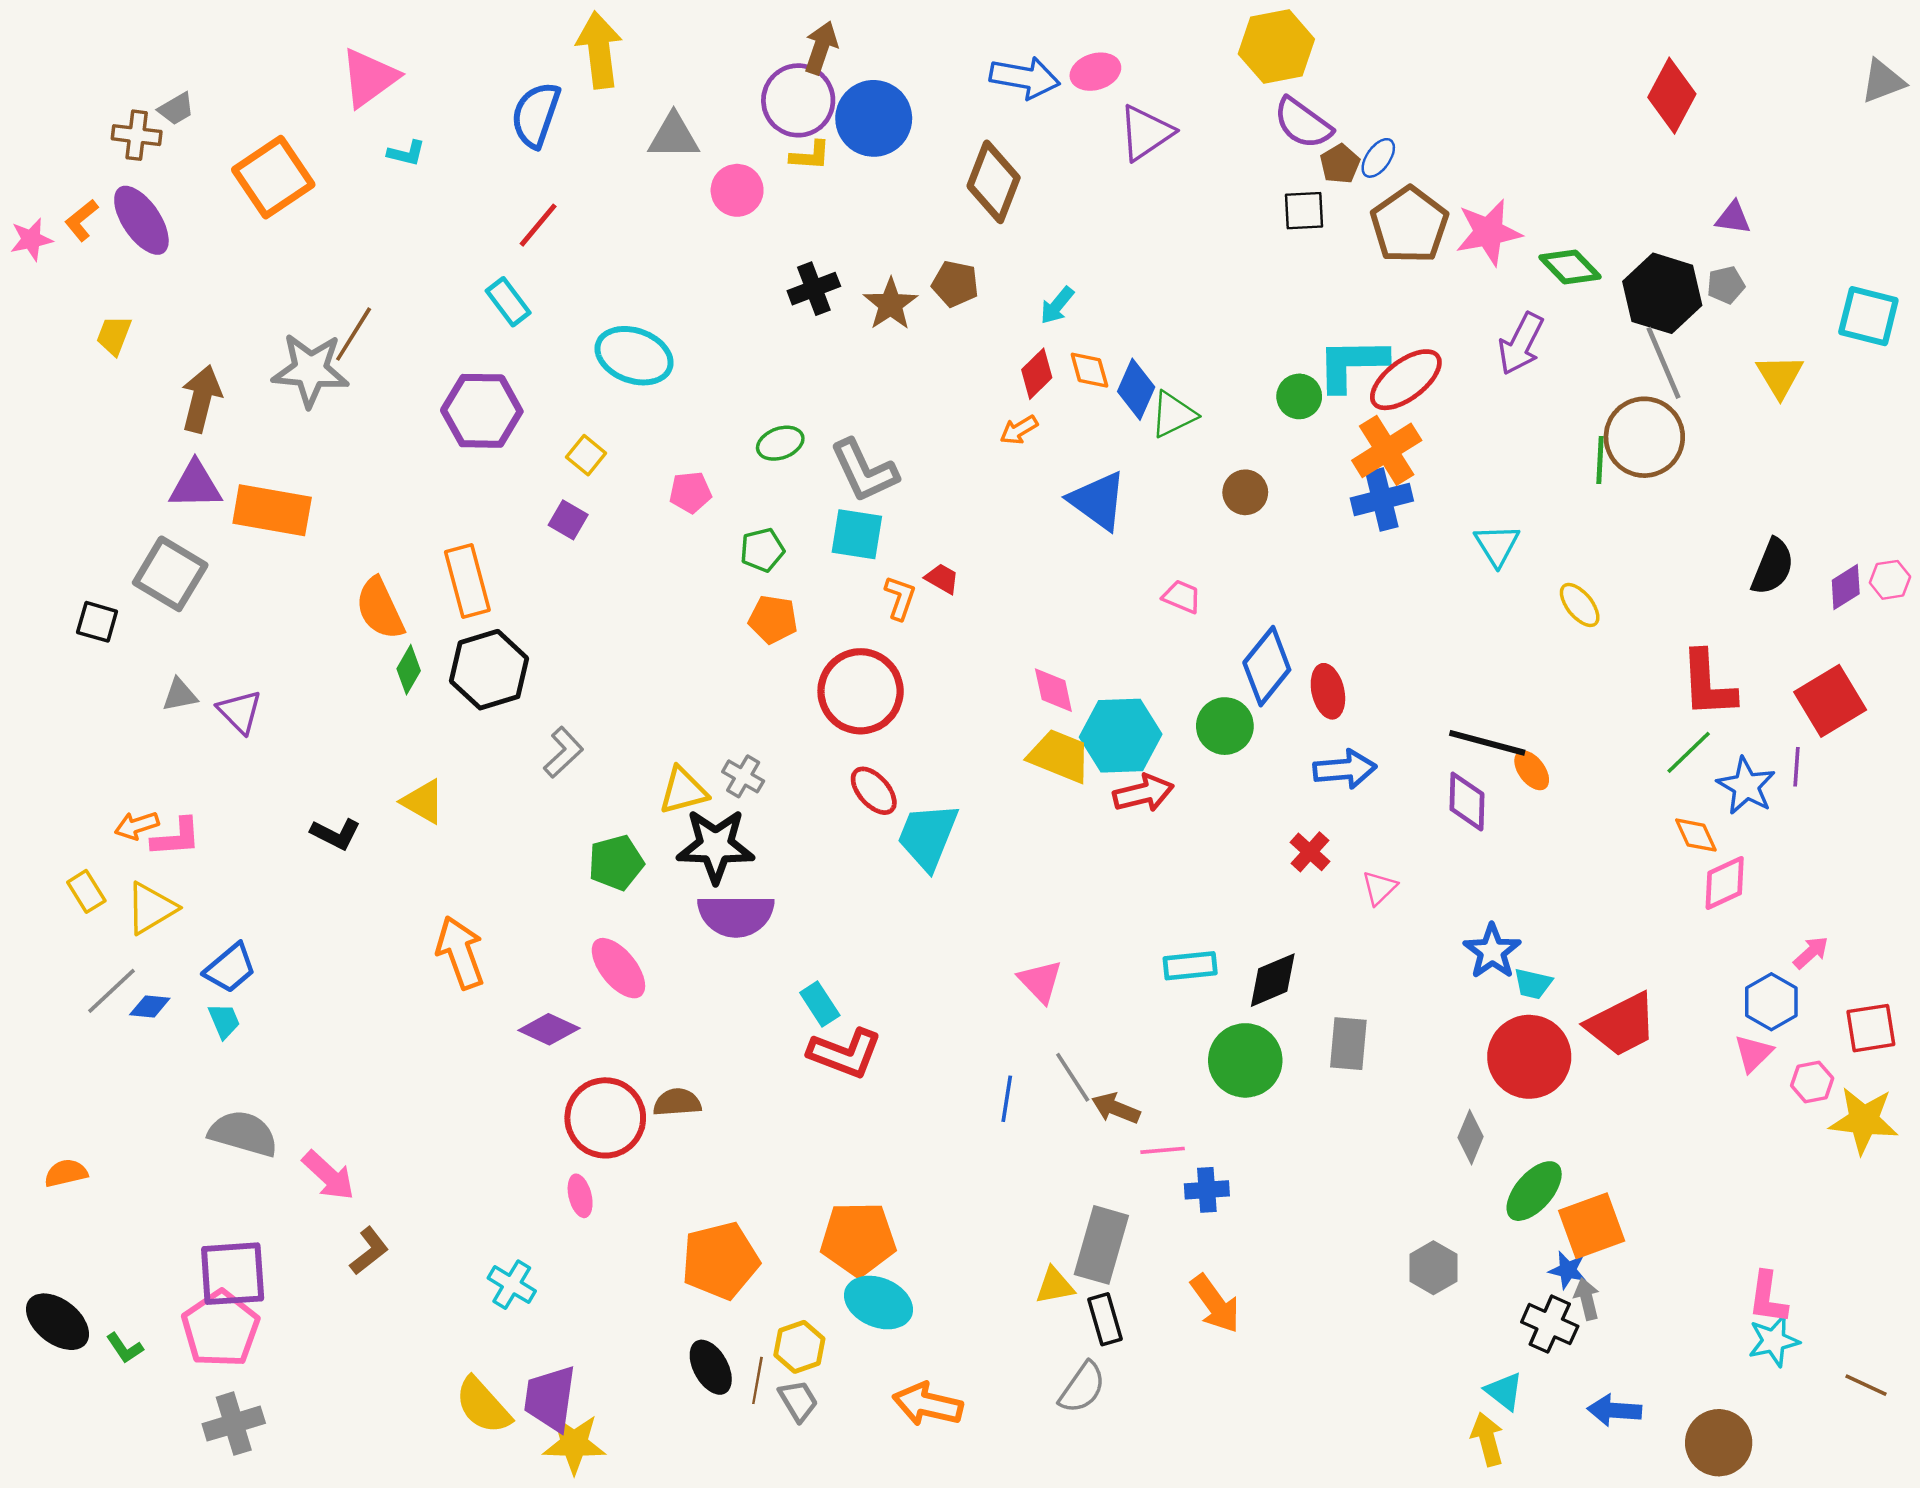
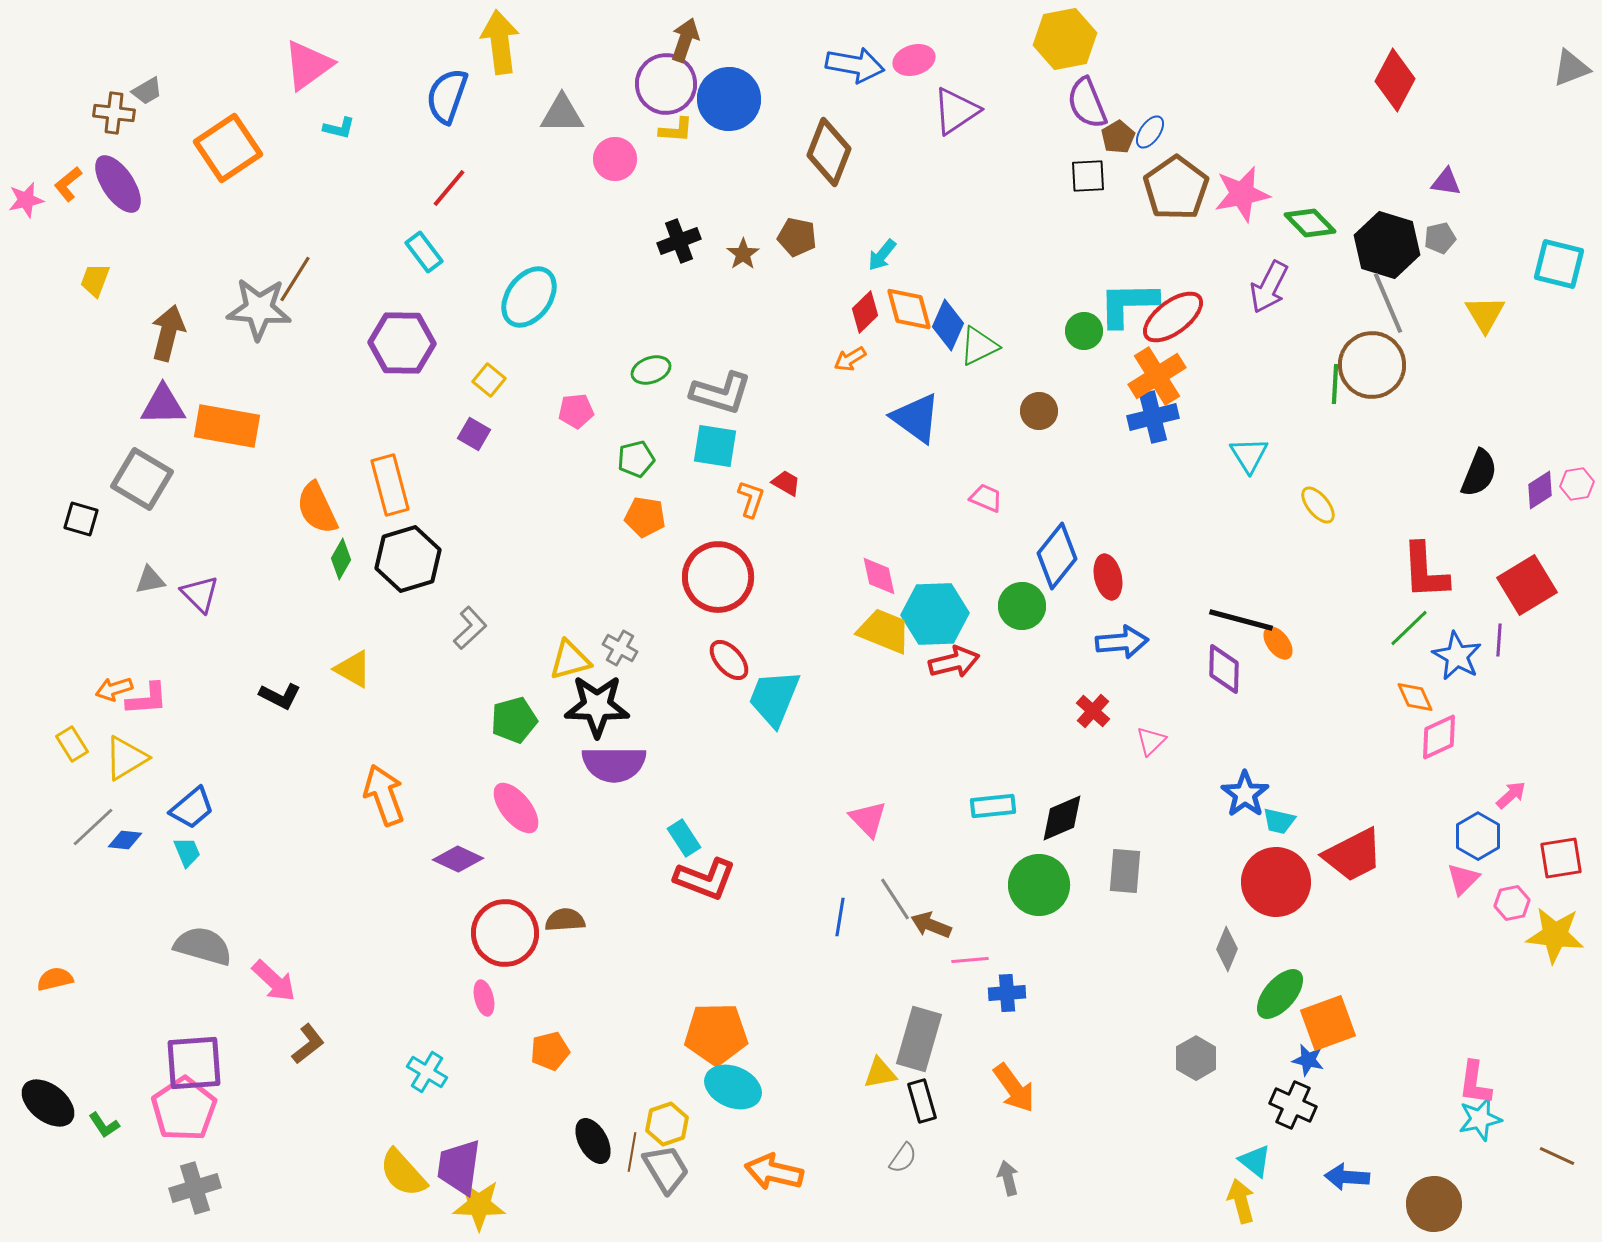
purple semicircle: (1303, 123) -> (1087, 103), turned 32
brown star: (890, 304) -> (743, 254), size x0.7
cyan ellipse: (634, 356) -> (529, 297), turned -74
orange diamond: (1089, 370) -> (909, 309), size x1.4
gray L-shape: (864, 471) -> (721, 393), turned -48
orange pentagon: (720, 1261) -> (550, 1051), moved, size x0.6
gray arrow: (1587, 1299) -> (1008, 1178), moved
gray semicircle: (1082, 1388) -> (903, 1158), size x0.7
gray trapezoid: (798, 1401) -> (666, 1169), size x1.4

